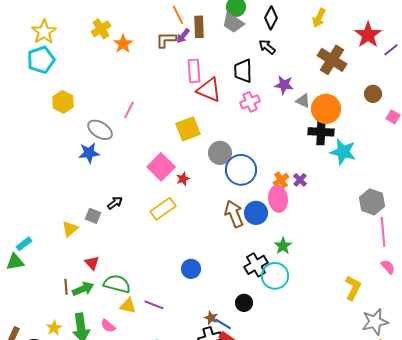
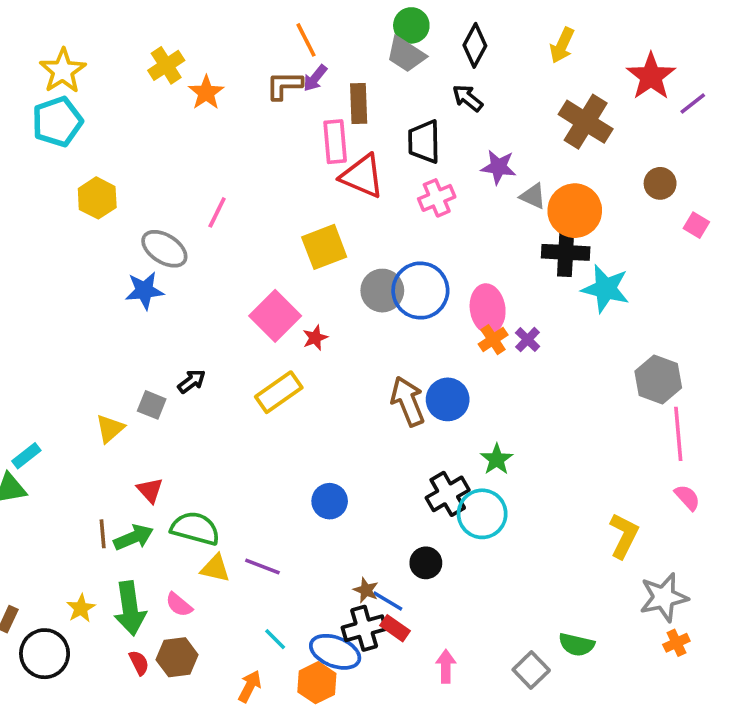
brown rectangle: (199, 27) -> (359, 103), moved
blue circle: (241, 170) -> (420, 291), moved
pink ellipse: (278, 199) -> (488, 309), moved

